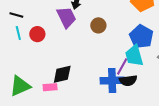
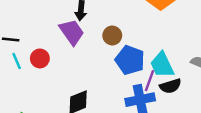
blue pentagon: (141, 37) -> (130, 60), moved
black semicircle: (128, 81) -> (170, 86), moved

